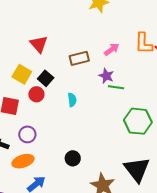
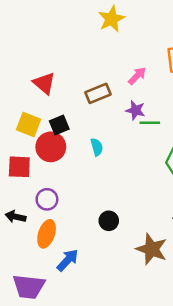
black square: (46, 78) -> (59, 125), turned 35
red circle: (36, 94) -> (51, 147), size x1.5
orange ellipse: (23, 161) -> (47, 234), turned -45

